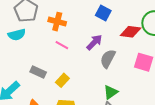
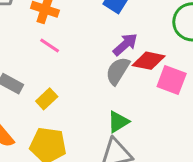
red diamond: (131, 32) -> (149, 61), moved
purple arrow: (94, 42) -> (125, 44), moved

